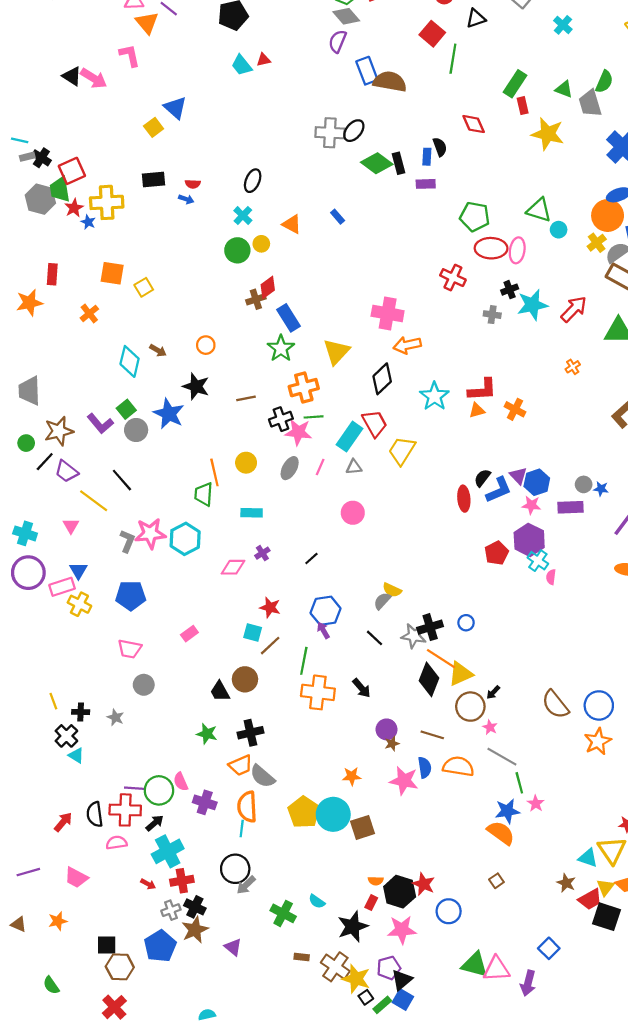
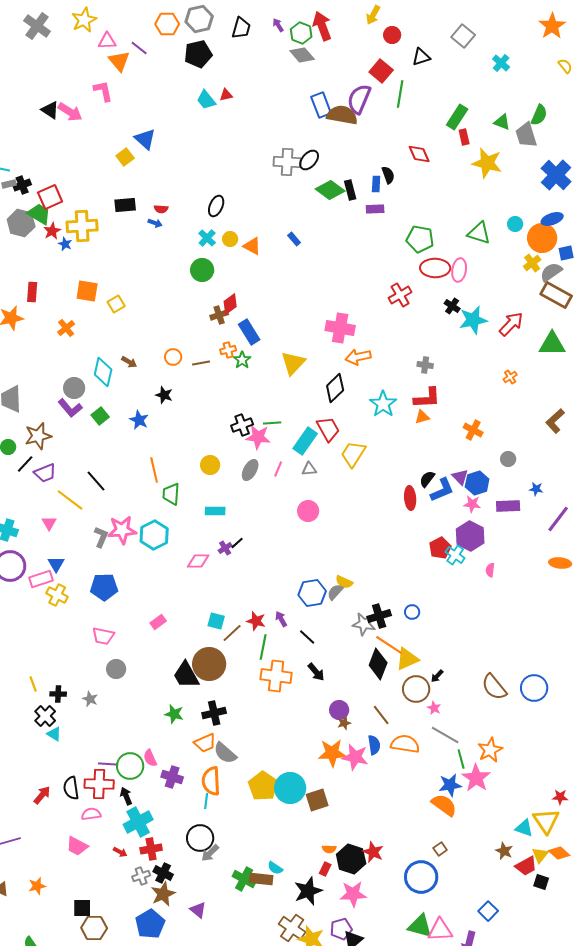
purple semicircle: (338, 41) -> (359, 99), moved, size x1.4
black cross: (41, 158) -> (22, 185), turned 36
green trapezoid: (60, 189) -> (39, 214), turned 130
cyan circle: (559, 230) -> (515, 224), moved
yellow circle: (261, 244) -> (230, 239), moved
red cross: (453, 278) -> (400, 295), turned 35
black cross: (510, 290) -> (452, 306), turned -35
gray cross: (492, 315) -> (425, 365), moved
green star: (281, 348) -> (242, 360), size x0.7
black star: (196, 386) -> (164, 395), size x0.7
orange cross: (304, 388) -> (228, 350), moved, size x0.6
brown line: (246, 398) -> (201, 363), moved
orange cross: (515, 409) -> (473, 430), moved
blue star: (169, 414) -> (139, 420), size x0.7
purple L-shape: (100, 423) -> (70, 408), moved
gray circle: (136, 430) -> (74, 388), moved
purple trapezoid: (66, 471) -> (45, 473), turned -60
orange line: (214, 472) -> (154, 470), moved
gray circle: (584, 484) -> (508, 459), moved
black line: (311, 558) -> (237, 543), moved
cyan cross: (538, 561) -> (455, 555), moved
red star: (270, 607) -> (256, 621), moved
blue hexagon: (326, 611) -> (312, 593), moved
black line: (375, 638) -> (307, 637), moved
brown circle: (245, 679) -> (209, 664), size x1.4
black trapezoid: (220, 691) -> (186, 675), size x1.4
brown line: (432, 735) -> (381, 715), turned 35
orange star: (598, 741) -> (490, 750), moved
orange star: (352, 776) -> (332, 753), moved, size x1.6
pink star: (536, 803) -> (476, 778), size x1.8
black arrow: (155, 823) -> (126, 796), turned -72
pink trapezoid: (76, 877) -> (77, 846), moved
blue circle: (449, 911) -> (421, 877), moved, size x1.4
black square: (606, 917) -> (541, 882), size x0.6
blue pentagon: (160, 946) -> (150, 924), moved
brown rectangle: (302, 957) -> (261, 879), moved, size x1.6

